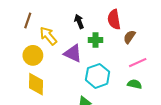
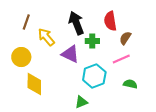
black arrow: (79, 21) -> (76, 23), size x1.6
yellow circle: (33, 55) -> (21, 57), moved
pink line: (138, 63) -> (121, 59), moved

